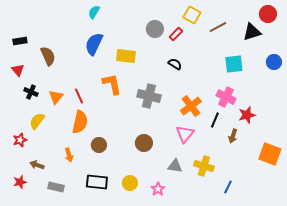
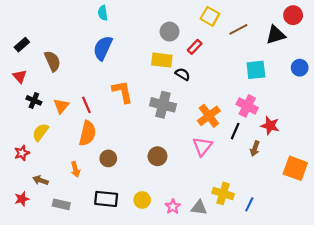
cyan semicircle: (94, 12) -> (103, 13), turned -40
red rectangle: (176, 34) -> (195, 47), moved
black rectangle: (20, 41) -> (22, 45), turned -32
yellow rectangle: (126, 56) -> (162, 60), moved
black semicircle: (175, 64) -> (183, 74), moved
red star: (247, 115) -> (270, 126), turned 30
gray triangle: (175, 166) -> (199, 208), moved
yellow cross: (204, 166) -> (223, 193), moved

